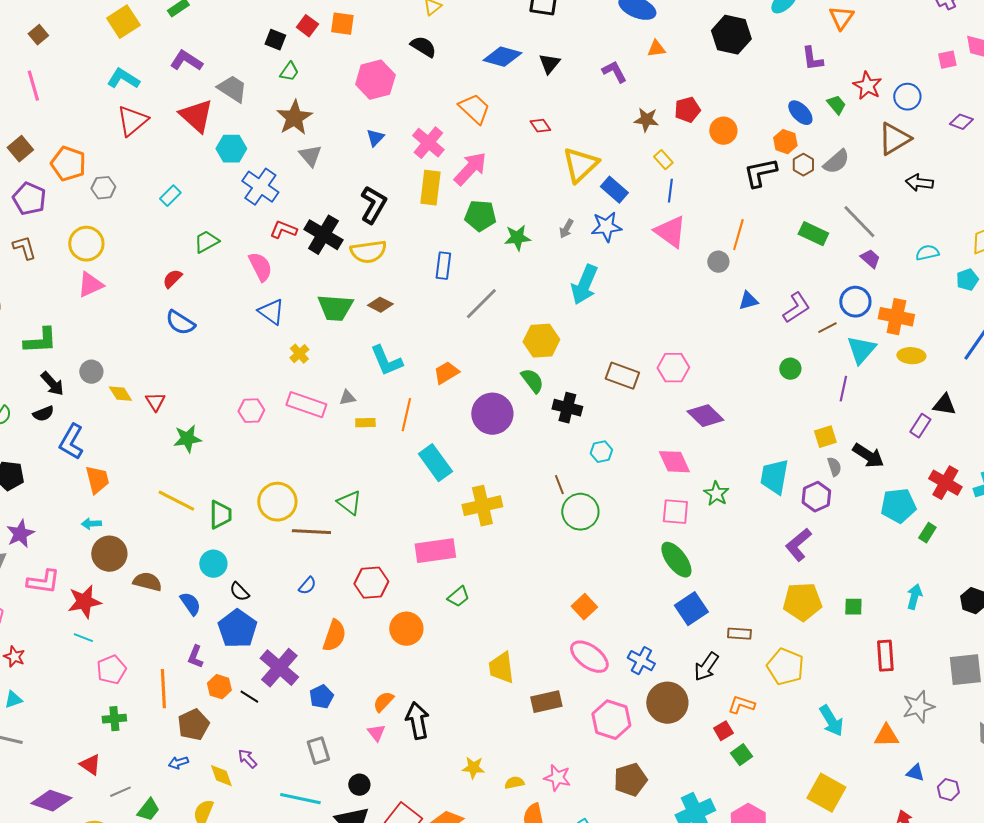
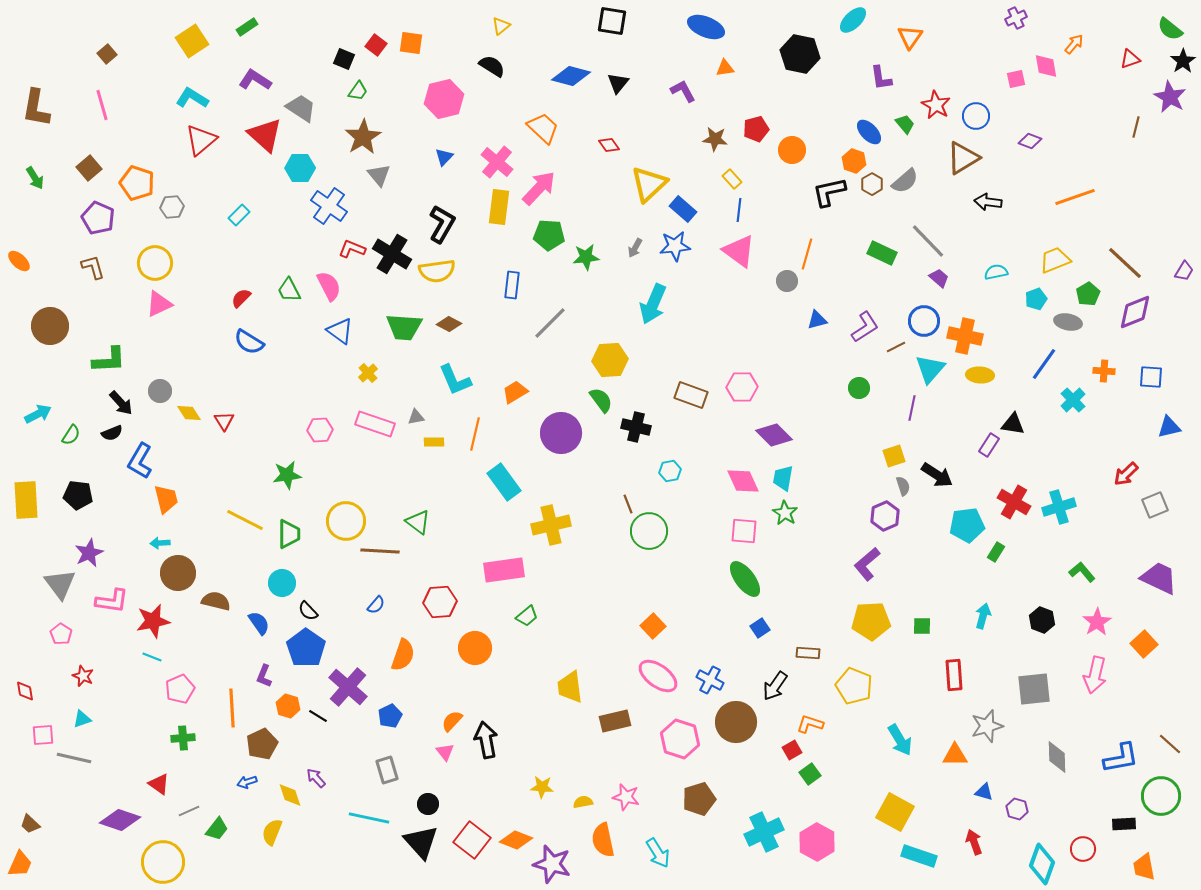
green trapezoid: (206, 242) -> (289, 290), moved, turned -88
green star: (187, 439) -> (287, 475), moved
cyan trapezoid: (774, 477) -> (783, 478), moved, size x0.7
blue square: (691, 609) -> (760, 628), size x0.6

